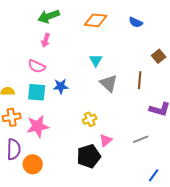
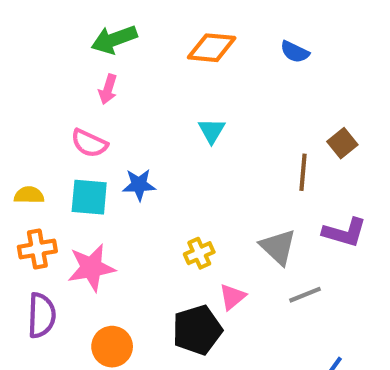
brown square: (159, 56) -> (342, 143), moved
gray triangle: (109, 83) -> (278, 247), moved
orange circle: (33, 164) -> (112, 347), moved

